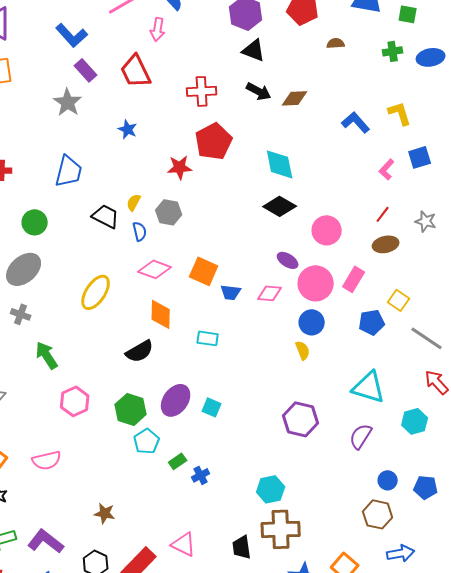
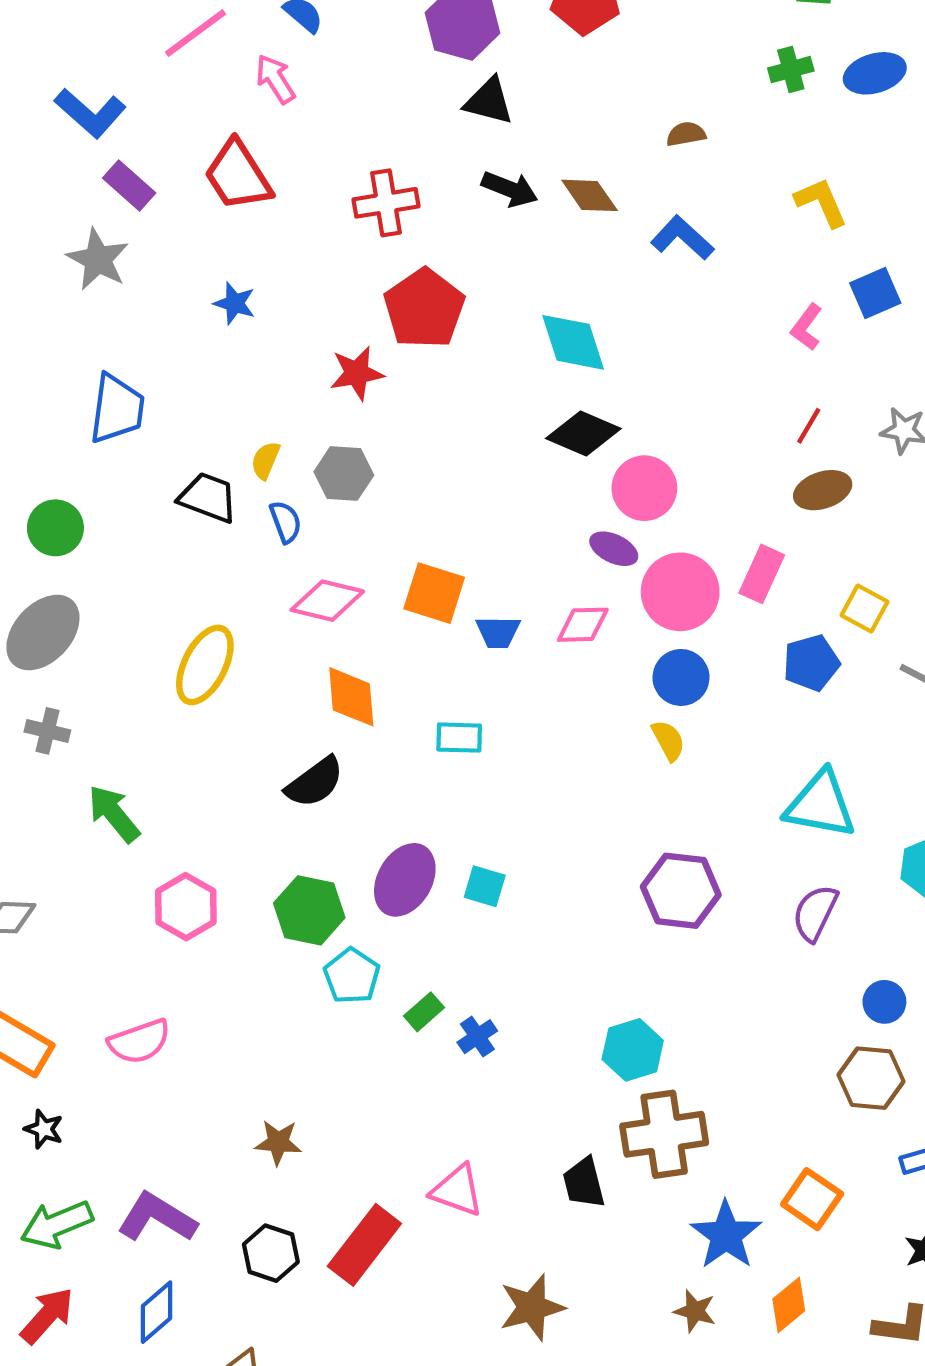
pink arrow: (158, 29) -> (275, 79), turned 145
brown semicircle: (336, 43) -> (686, 134), moved
brown diamond: (295, 98) -> (590, 195), turned 64
blue L-shape: (356, 122) -> (682, 238), moved
pink circle: (327, 230) -> (644, 488), moved

